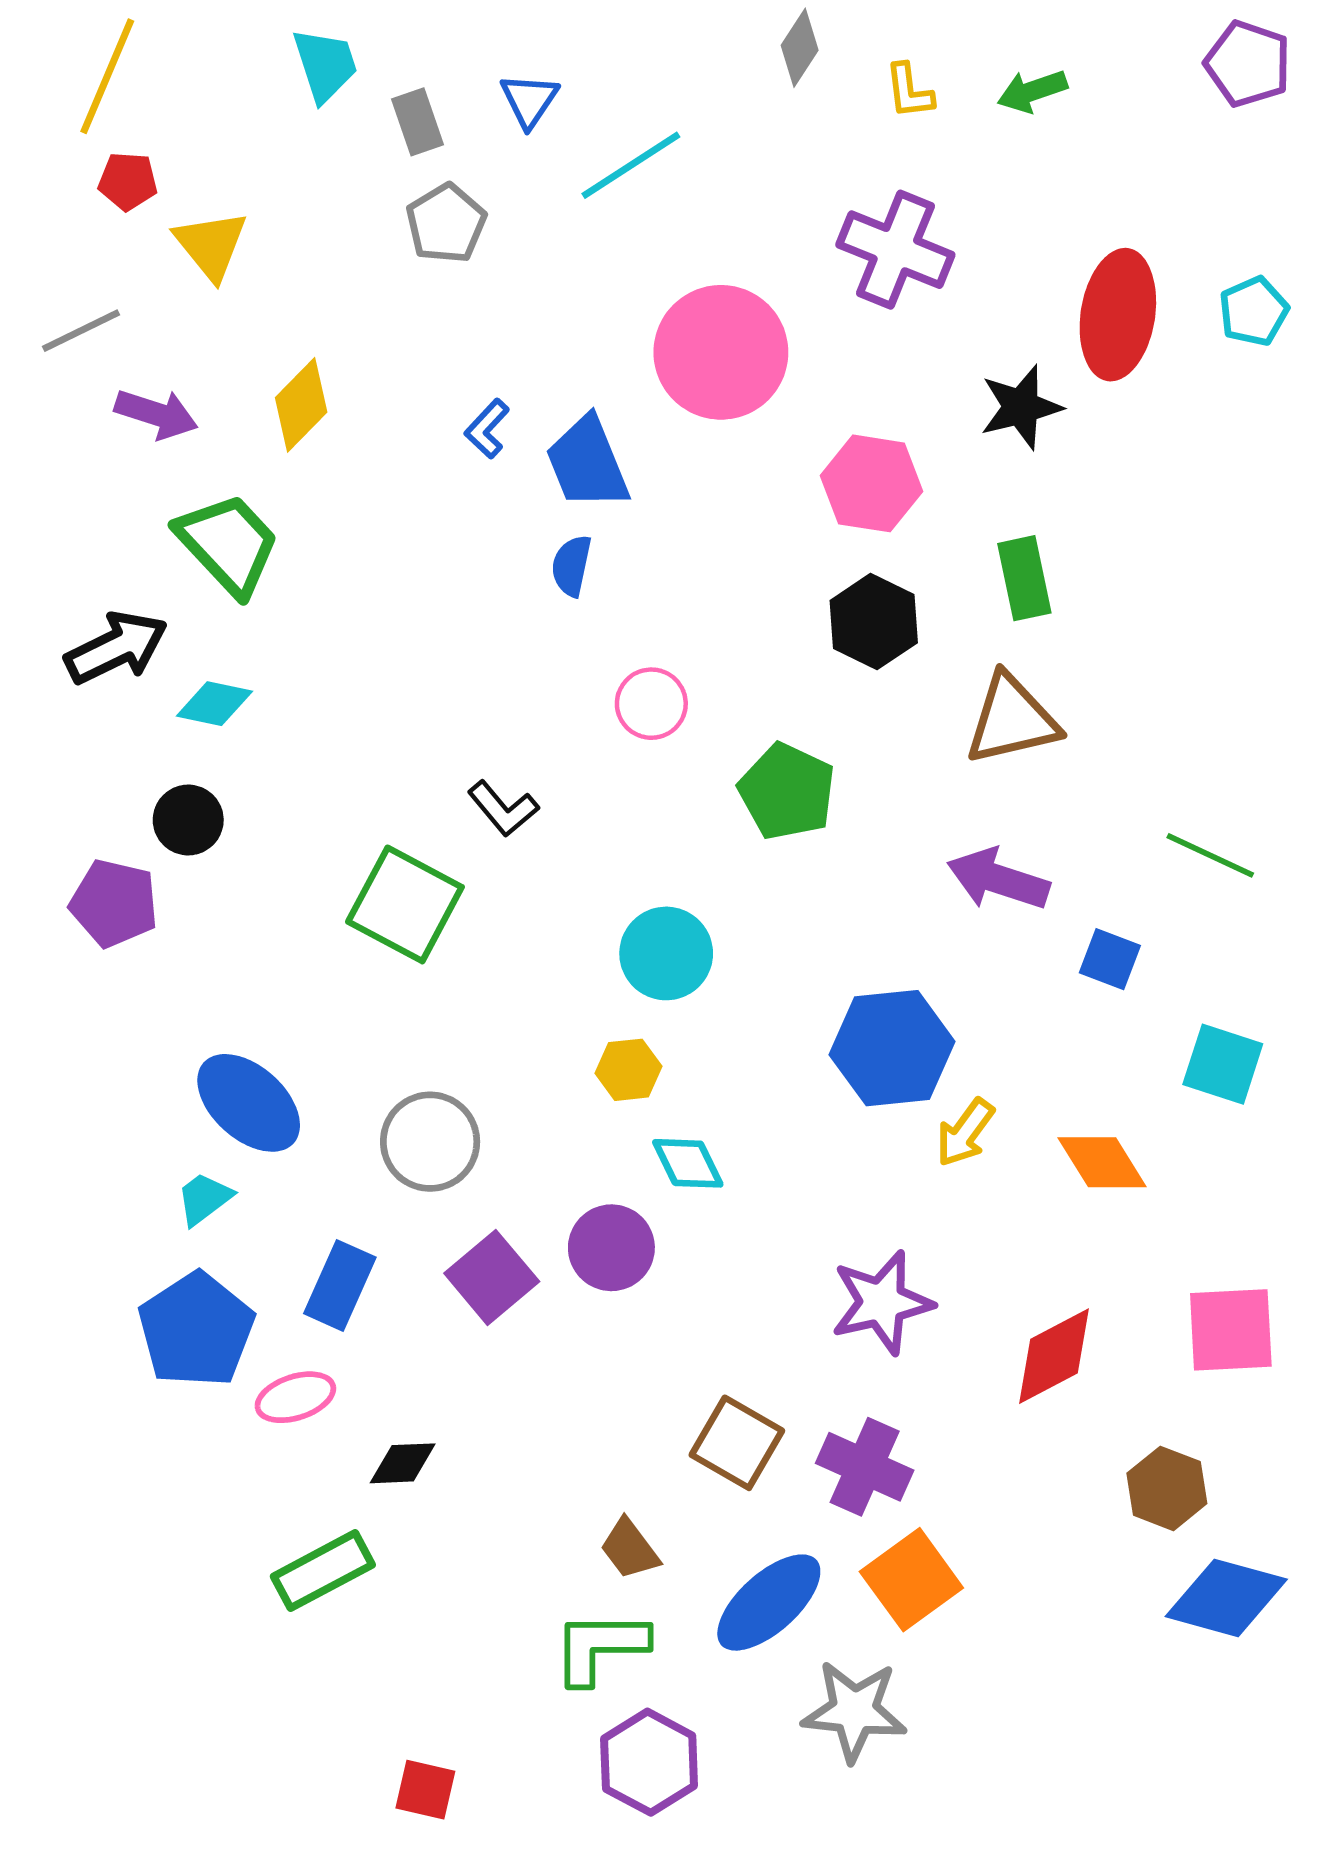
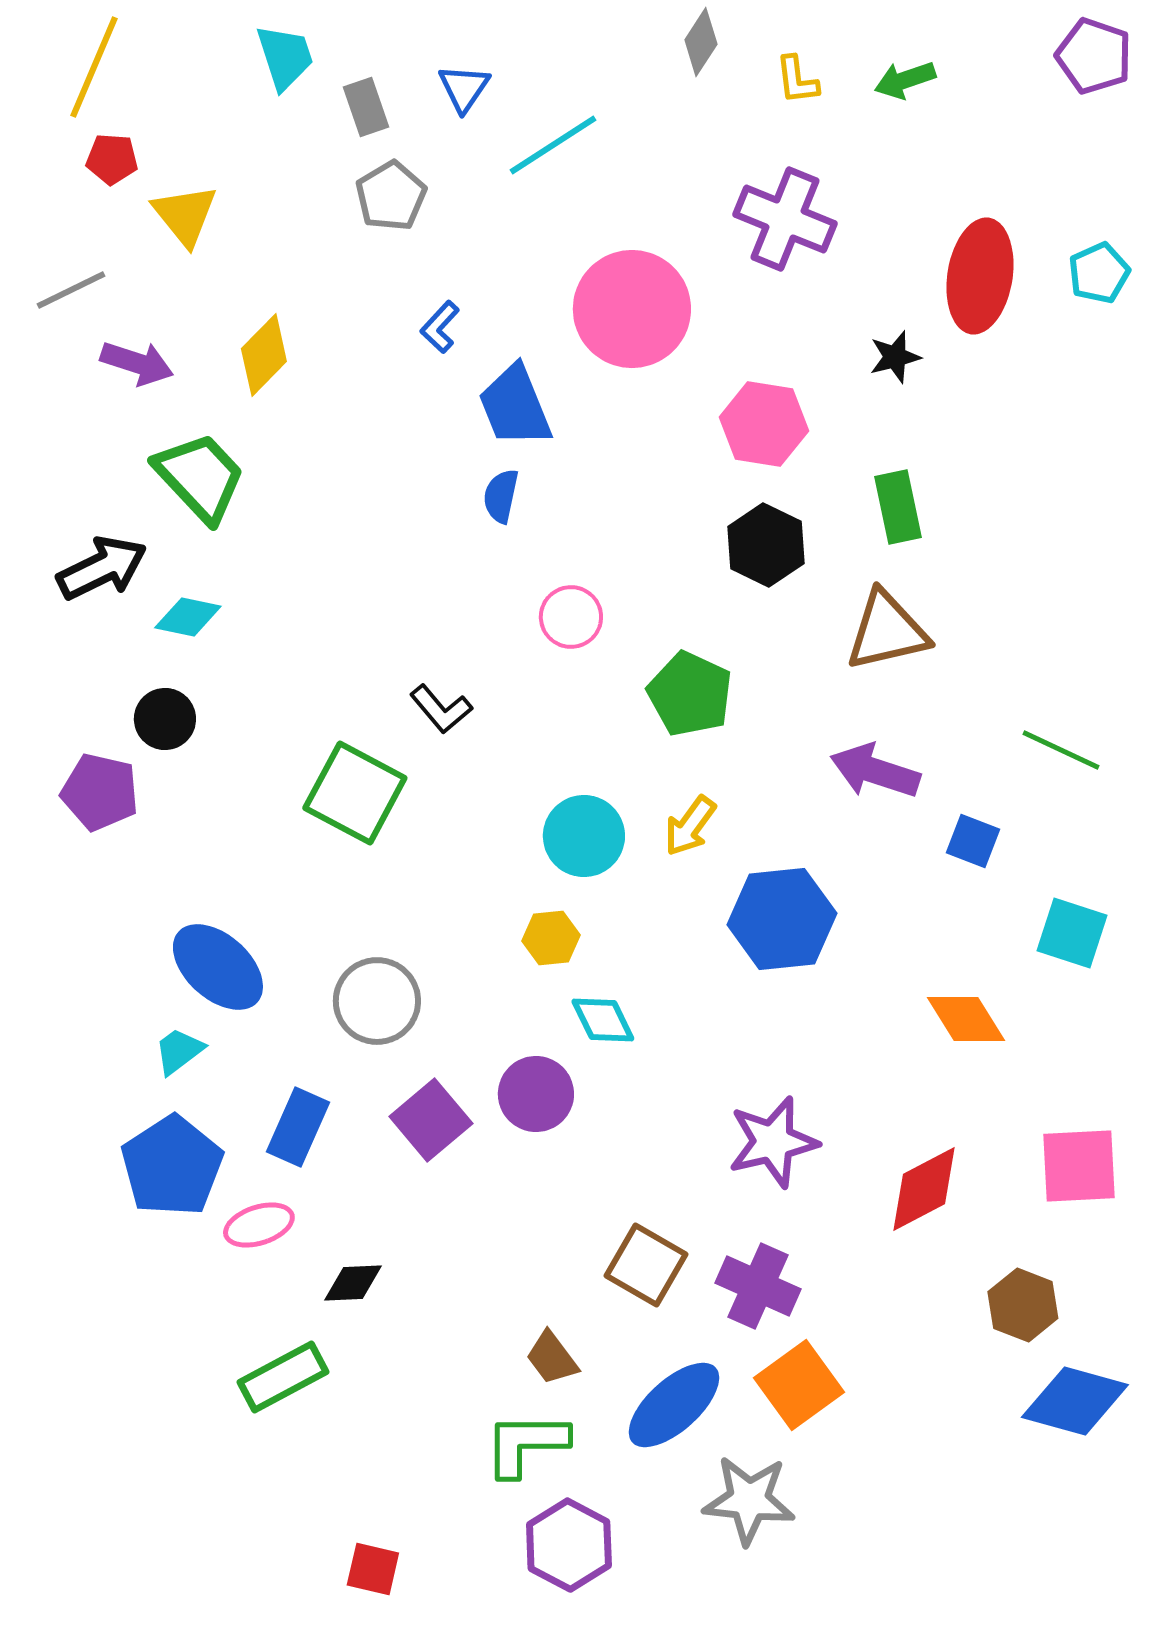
black star: (1021, 407) -> (895, 357), size x0.7
blue L-shape: (487, 429) -> (440, 327), moved
yellow arrow: (965, 1133) -> (690, 826), moved

